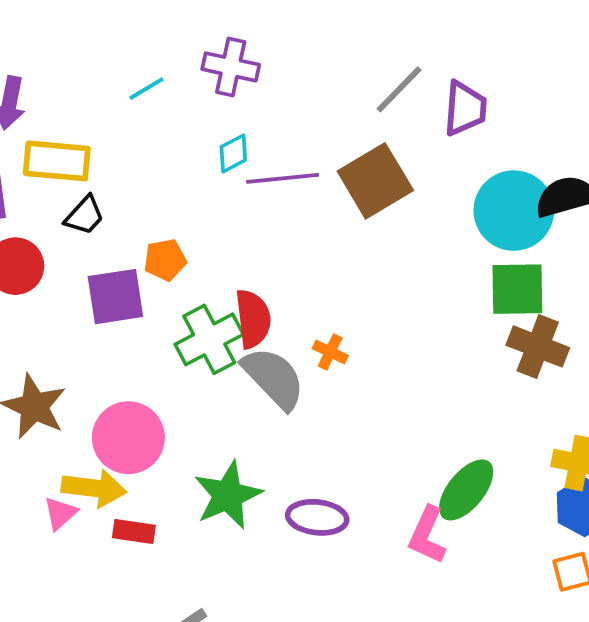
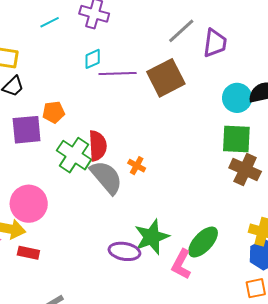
cyan circle: (514, 211) -> (237, 98), size x0.7
green cross: (209, 339) -> (74, 155), turned -32
green star: (228, 495) -> (152, 237), moved

